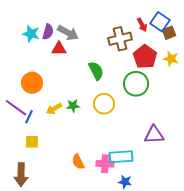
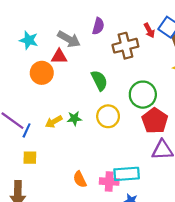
purple semicircle: (48, 32) -> (98, 26), moved
red pentagon: (145, 57) -> (155, 121), moved
orange circle: (32, 83) -> (42, 73), moved

